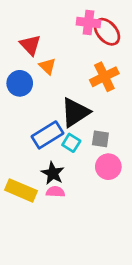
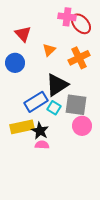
orange triangle: (47, 66) -> (49, 50), moved, turned 32
gray square: (100, 139) -> (76, 105), size x1.6
yellow rectangle: (21, 190) -> (22, 127), moved, turned -35

